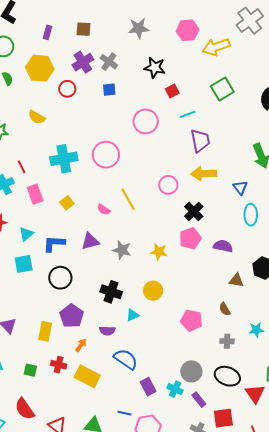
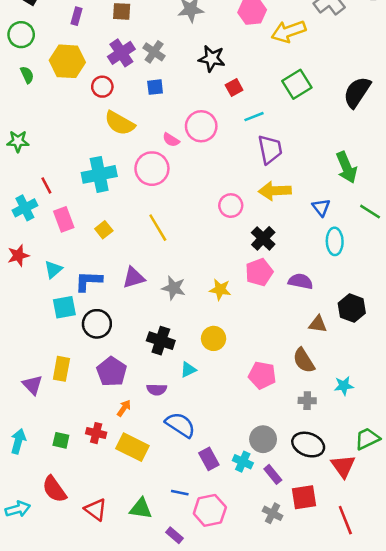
yellow semicircle: (37, 117) -> (120, 123), moved, size x1.4
yellow line: (128, 199) -> (158, 228), moved
pink semicircle: (104, 210) -> (171, 140), moved
cyan square: (24, 264) -> (64, 307), moved
brown semicircle: (225, 309) -> (304, 360), size x1.5
yellow rectangle: (45, 331) -> (61, 369), moved

